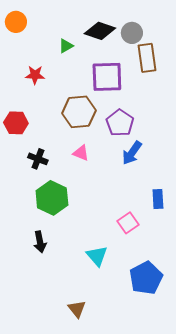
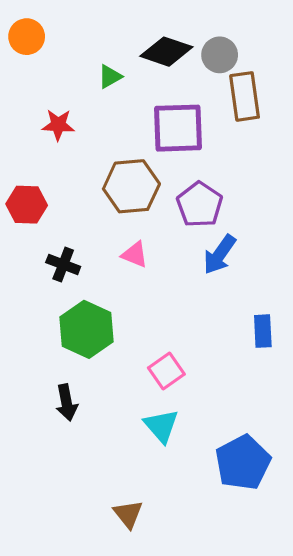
pink square: (128, 223) -> (166, 371), moved

